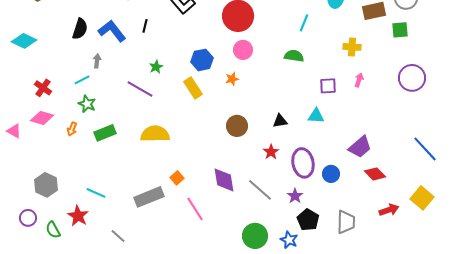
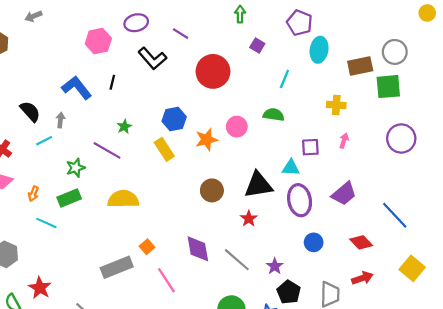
black semicircle: (80, 29) -> (30, 111), moved, turned -60
green square: (400, 30) -> (388, 87), size x1.4
pink circle: (243, 50) -> (237, 127), moved
orange star: (232, 79) -> (206, 140), size x1.5
green star: (87, 104) -> (76, 168), moved, turned 30
cyan triangle: (316, 116) -> (291, 168), moved
black triangle: (280, 121) -> (258, 185), size x1.8
purple trapezoid: (360, 147) -> (344, 194), moved
blue line: (425, 149) -> (395, 215), moved
purple ellipse: (303, 163) -> (300, 200), moved
cyan line: (96, 193) -> (46, 223), moved
red arrow: (389, 210) -> (362, 278), moved

